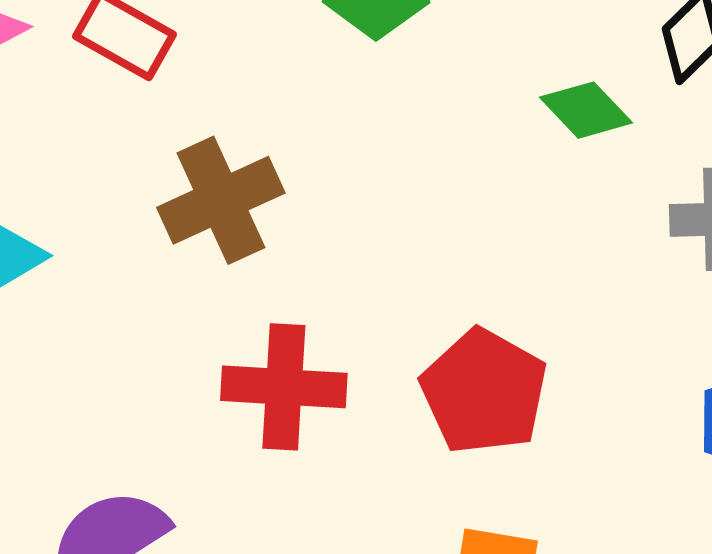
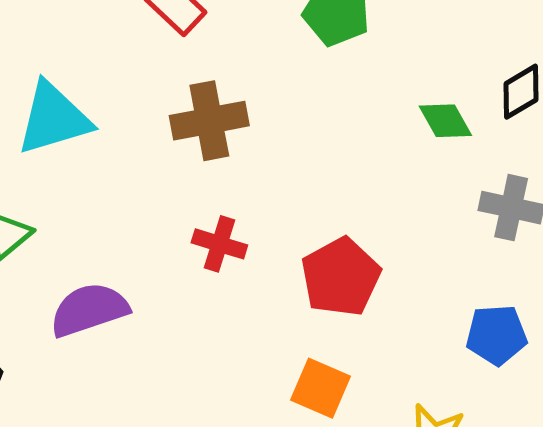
red cross: (284, 387) -> (219, 244), size x0.7

